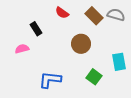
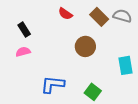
black rectangle: (36, 29) -> (24, 30), moved
green square: (94, 77) -> (93, 92), moved

